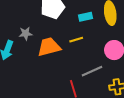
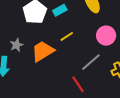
cyan rectangle: (86, 17) -> (60, 10), moved

